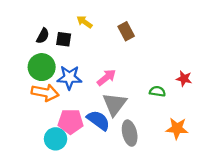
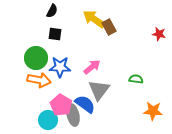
yellow arrow: (84, 22) -> (94, 19), moved, size x1.6
black semicircle: (43, 36) -> (52, 11), moved
red star: (184, 79) -> (159, 34), moved
pink pentagon: (71, 121) -> (61, 105), turned 30
gray ellipse: (130, 133) -> (73, 115), moved

